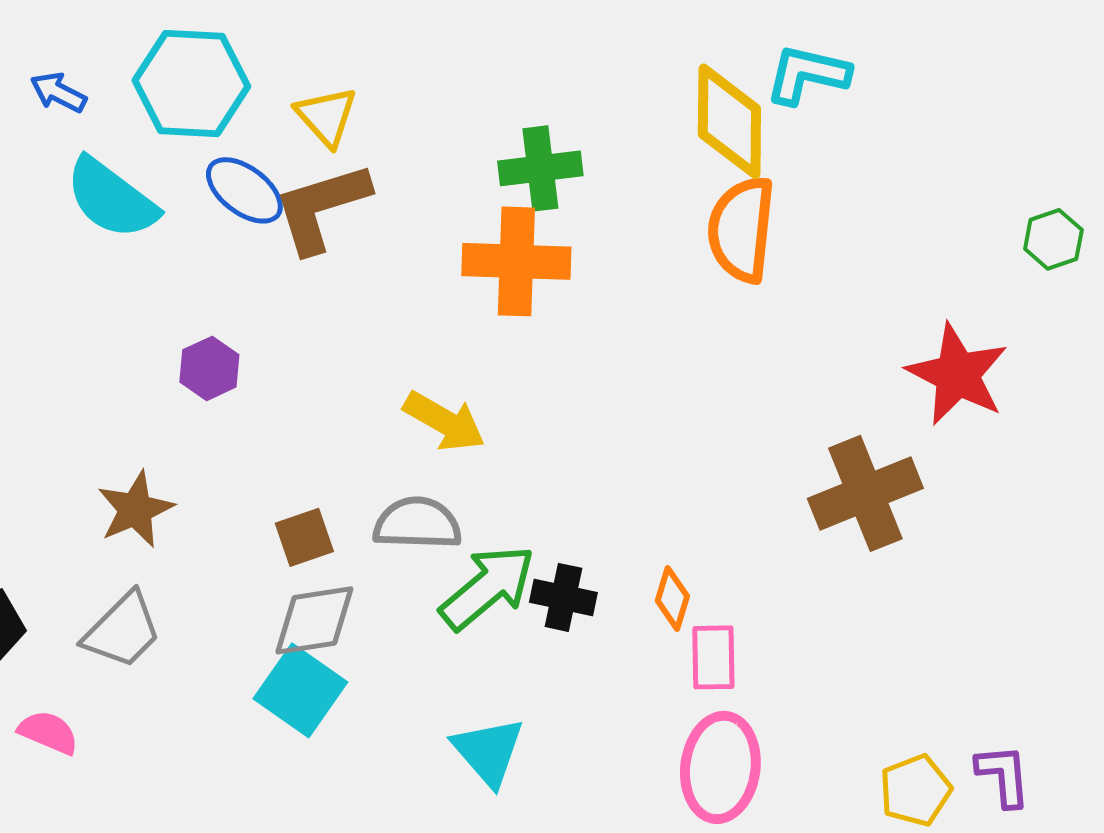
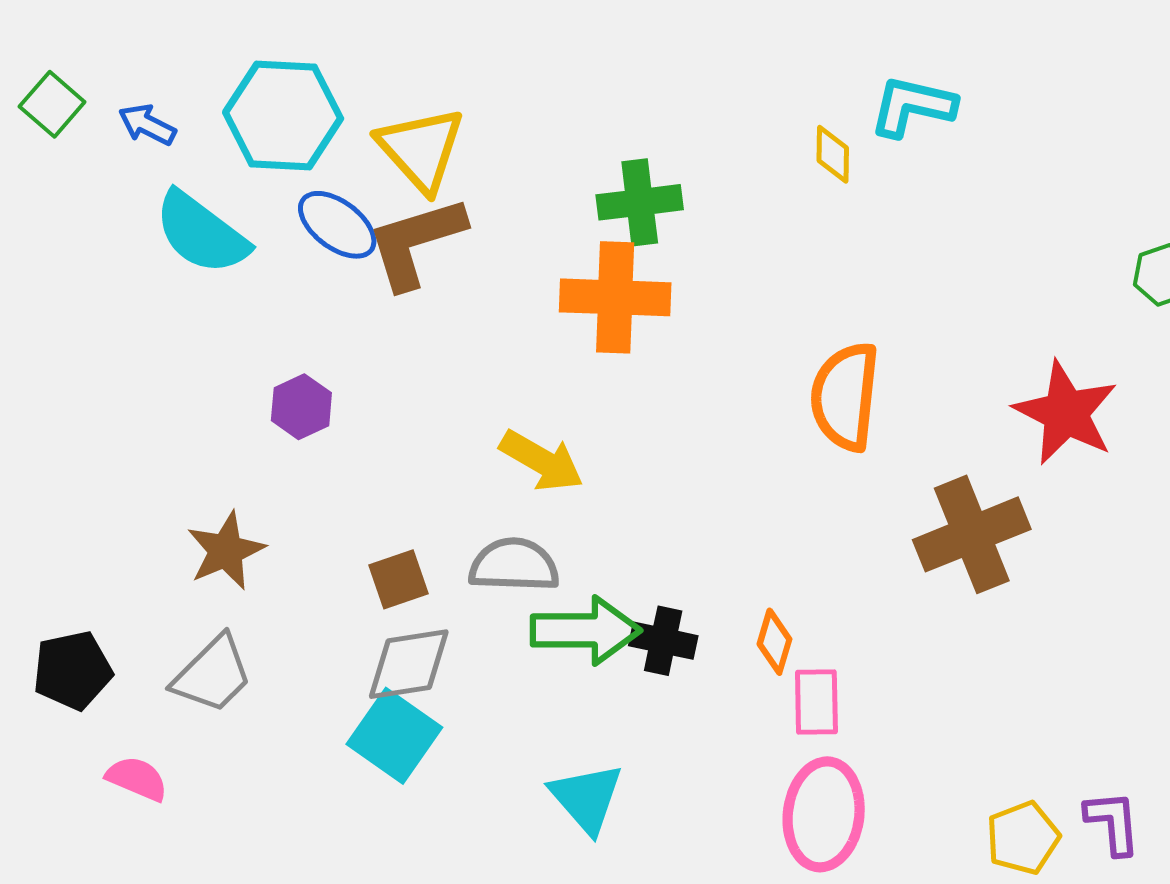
yellow triangle: (326, 116) -> (421, 149), size x1.4
yellow diamond: (729, 121) -> (833, 154), size x0.5
orange semicircle: (741, 229) -> (845, 396), moved
green arrow: (487, 587) -> (585, 630), turned 40

